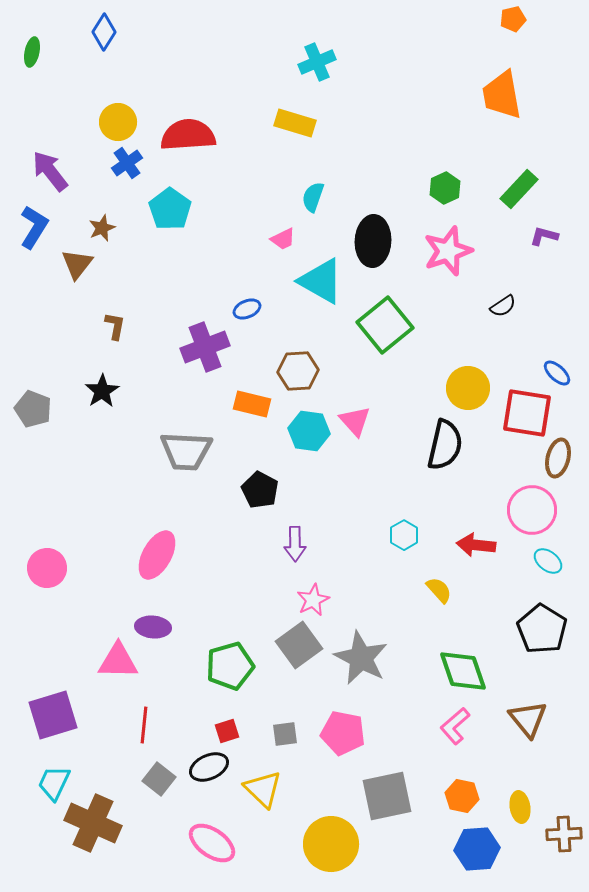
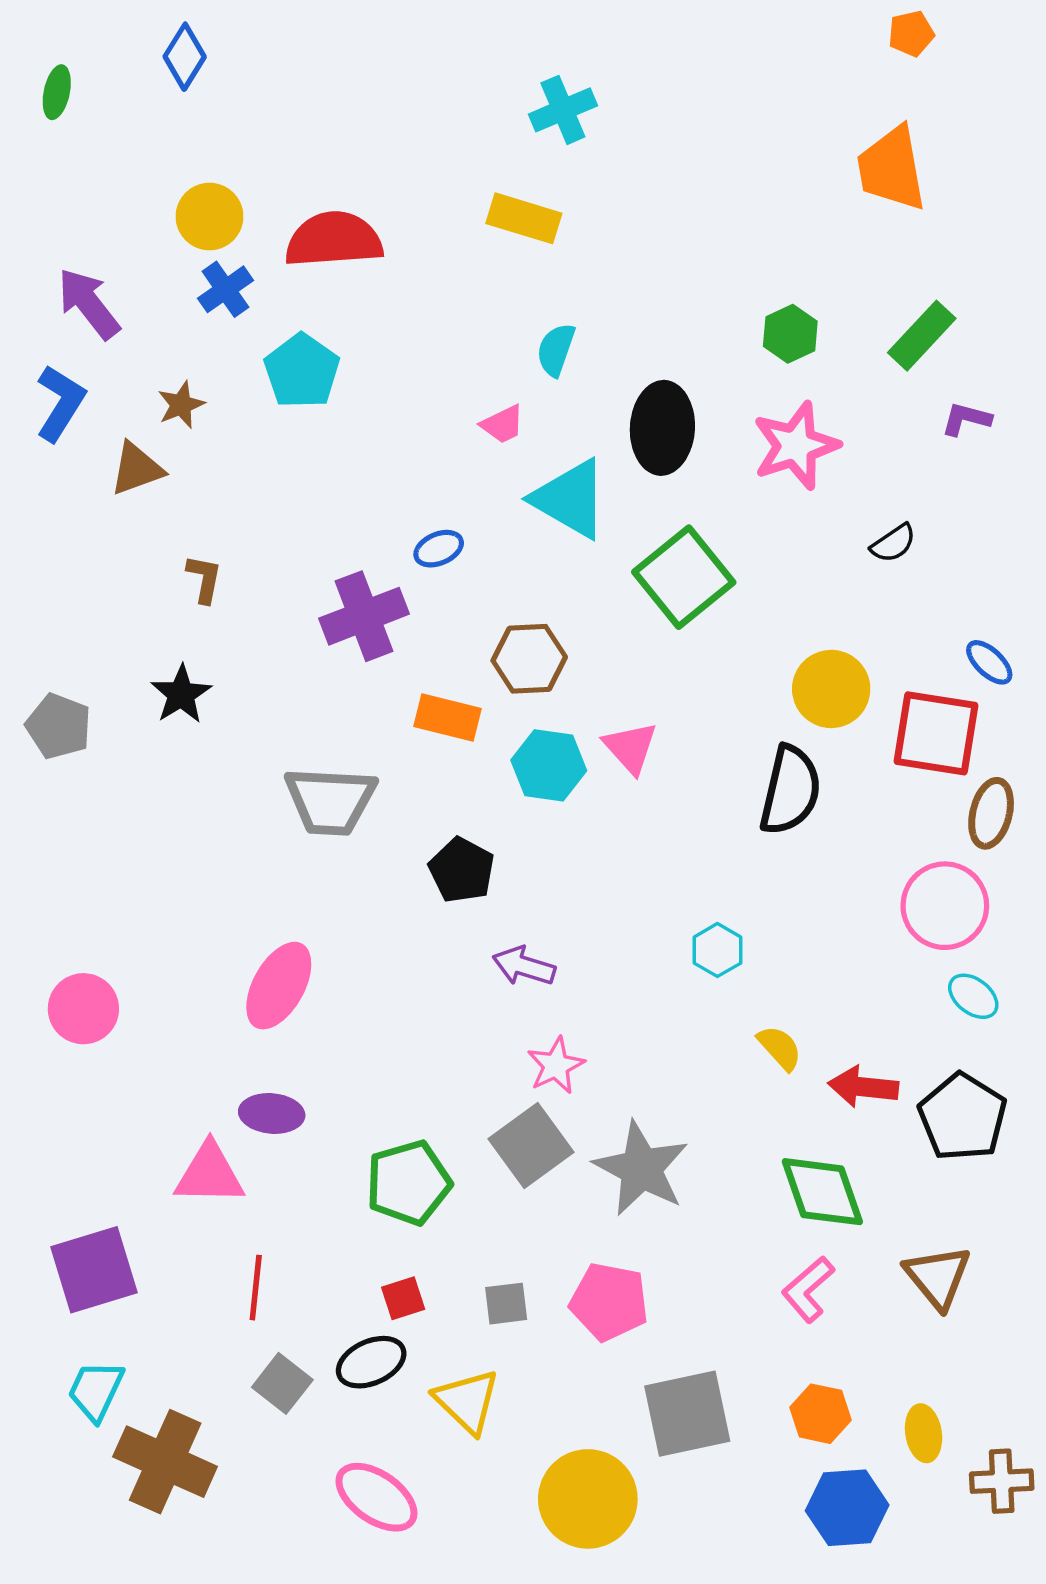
brown triangle: (77, 264) -> (137, 469), turned 32
purple arrow: (295, 544) -> (524, 966), turned 108
red arrow: (476, 545) -> (863, 1087), moved

